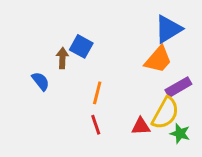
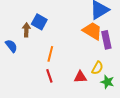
orange trapezoid: (158, 59) -> (92, 31), turned -100
purple rectangle: (178, 87) -> (106, 40), moved, turned -72
yellow semicircle: (165, 113) -> (97, 68), size x0.6

